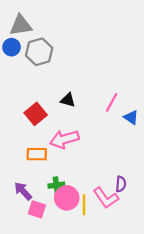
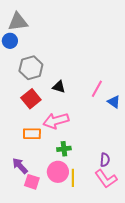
gray hexagon: (39, 52) -> (31, 68), moved
green cross: (56, 185) -> (64, 149), moved
pink L-shape: (106, 198) -> (106, 179), moved

